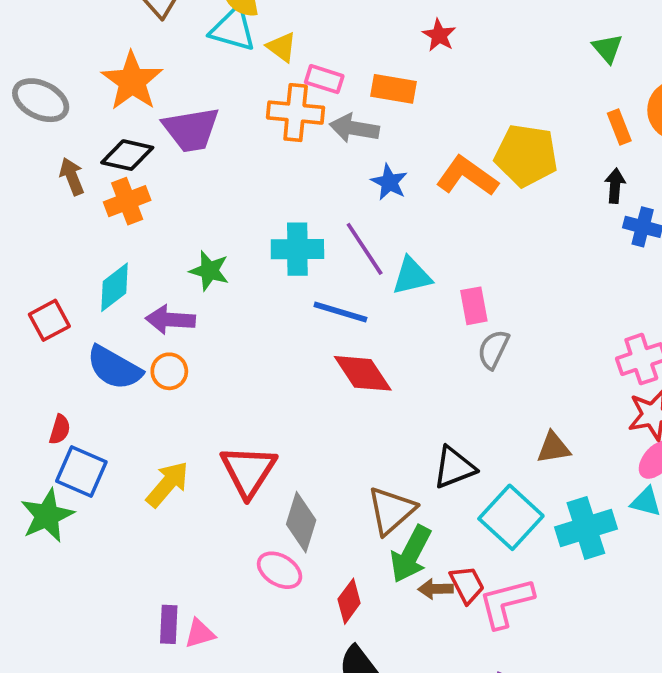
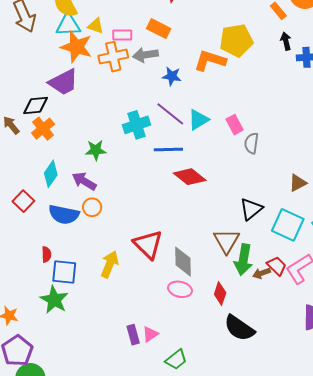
orange star: (132, 81) -> (76, 47), moved
orange rectangle: (394, 89) -> (159, 29), turned 35
purple arrow: (170, 320) -> (84, 181), turned 45

